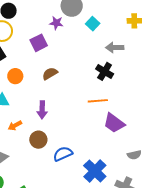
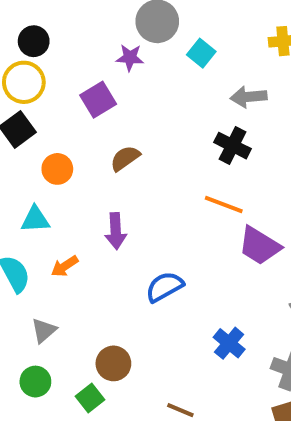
orange line: (98, 101) -> (224, 204), turned 30
brown circle: (38, 140) -> (113, 363), moved
blue semicircle: (63, 154) -> (165, 287), moved
blue cross: (95, 171) -> (229, 343), size x0.7

